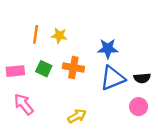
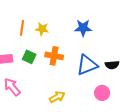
blue star: (108, 49) -> (83, 28), moved
pink circle: (139, 107) -> (102, 93), moved

